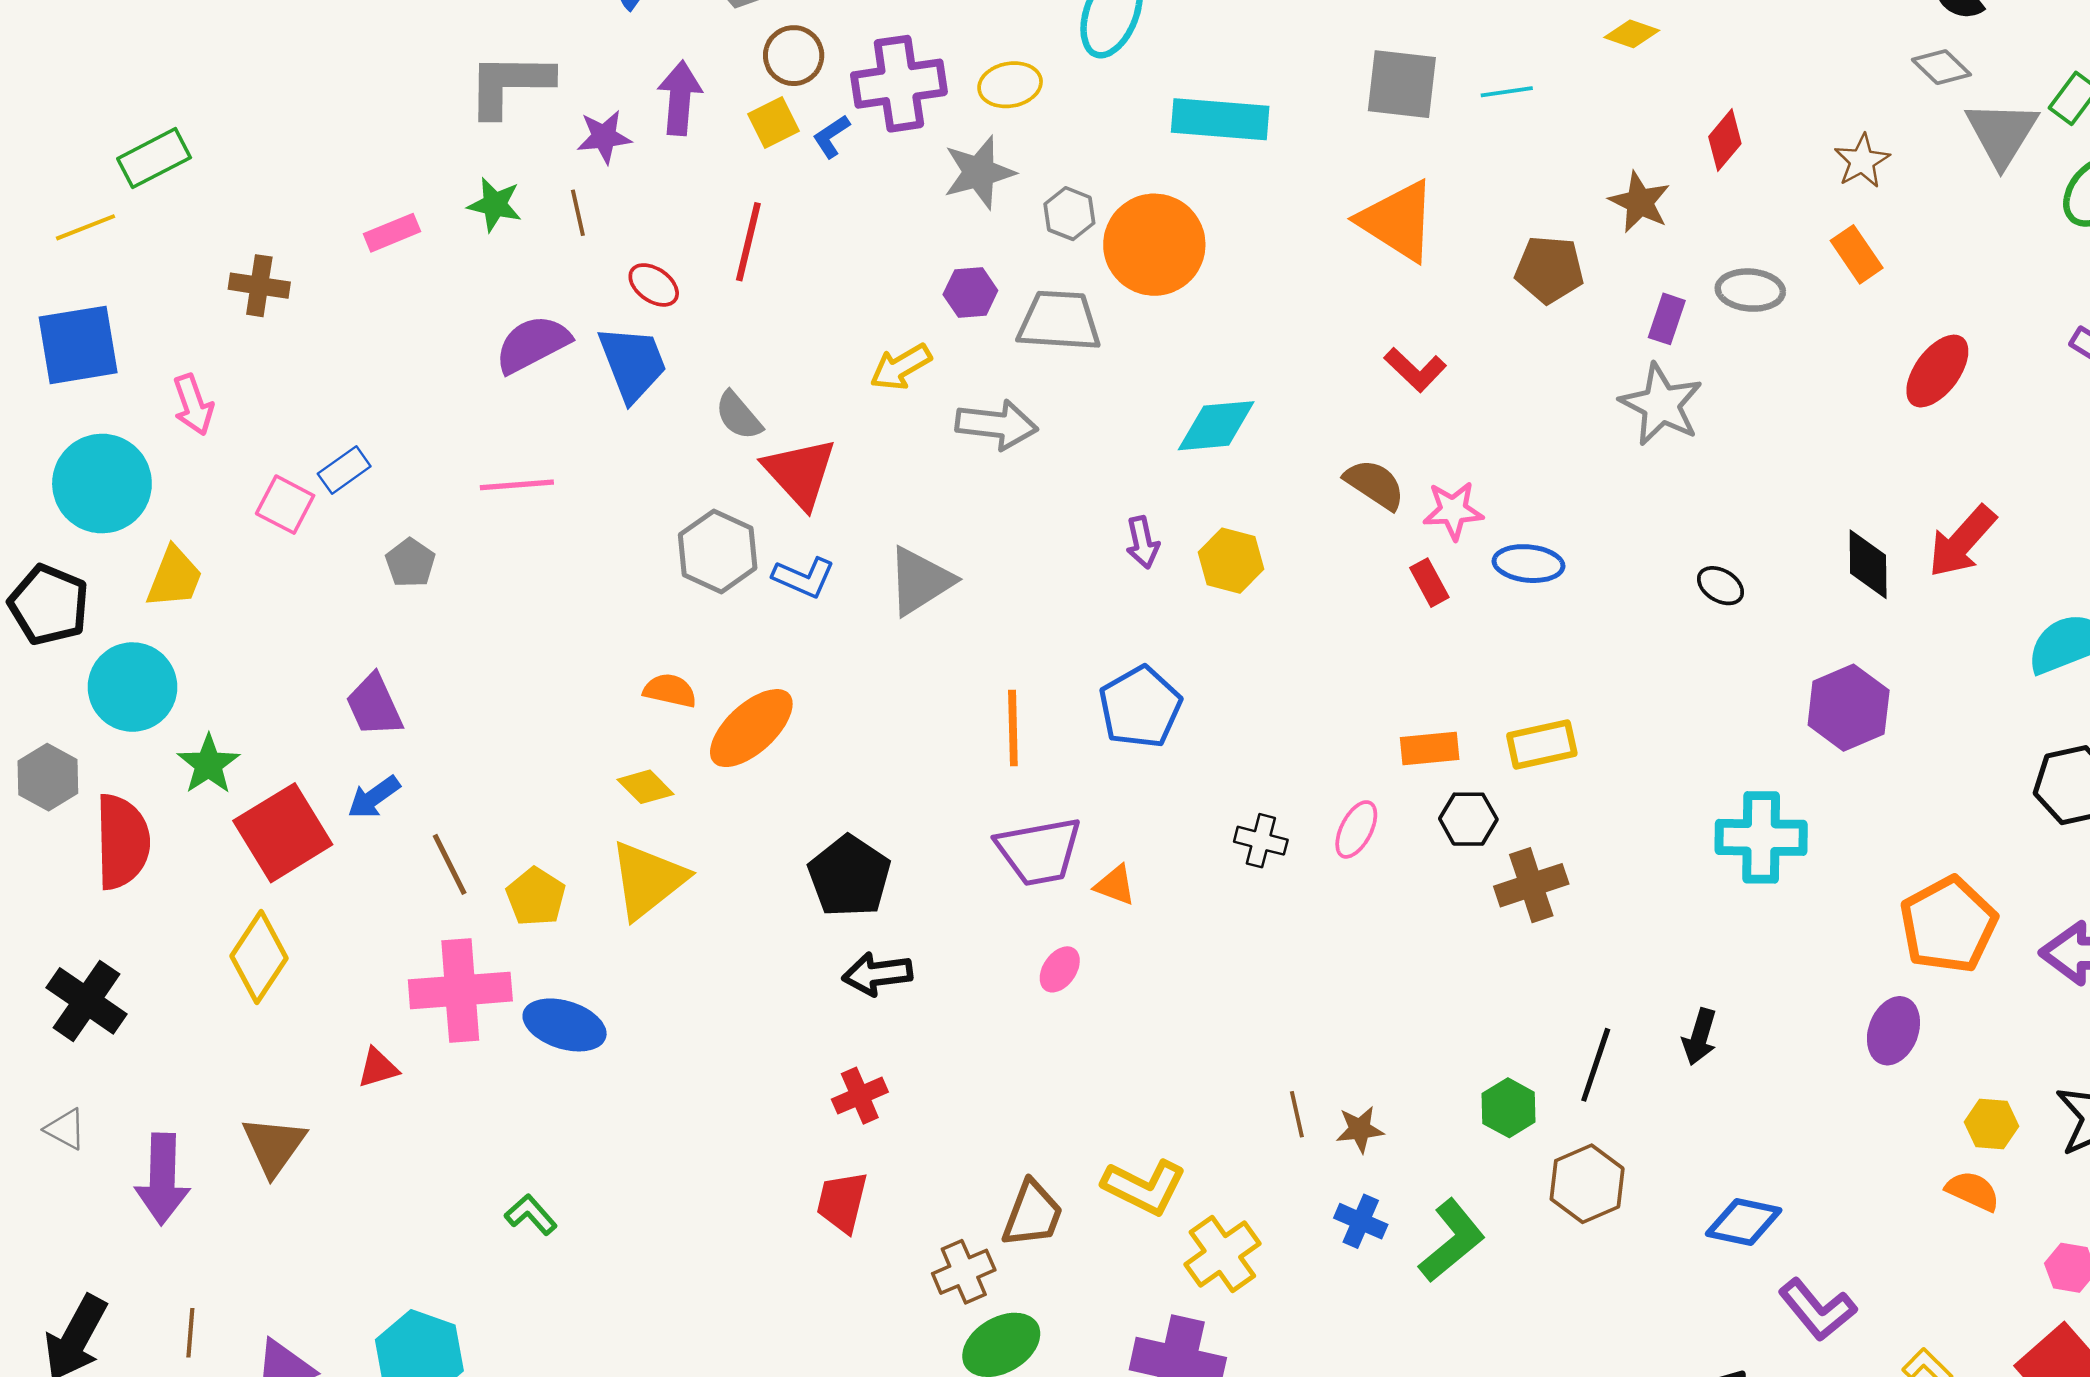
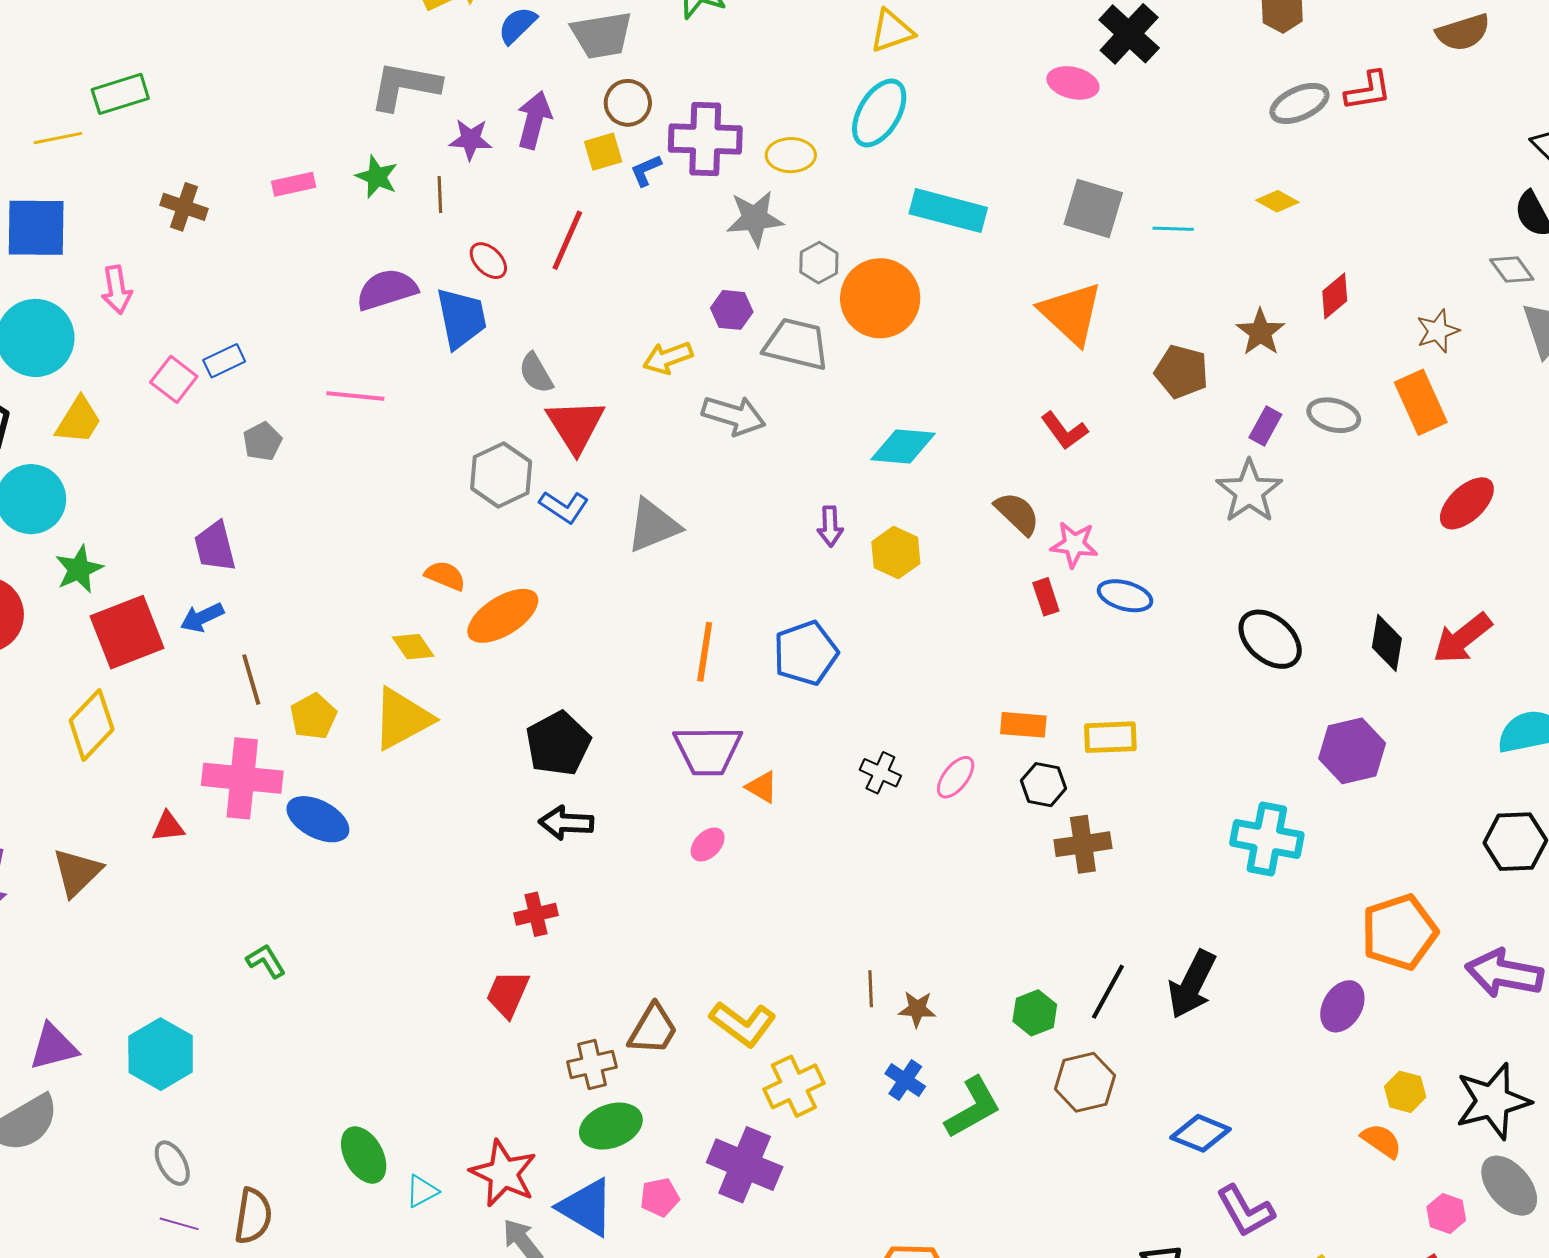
orange rectangle: (1857, 254) -> (1421, 402), size x1.4
black ellipse: (1721, 586) -> (1270, 639), size x1.8
black arrow: (1700, 1037) -> (1192, 984), size x1.6

